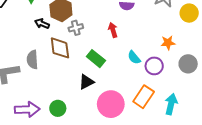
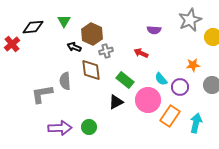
red arrow: (113, 30) -> (141, 53), turned -48
pink circle: (111, 104) -> (148, 100), moved

